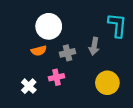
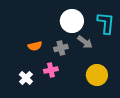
white circle: (49, 26) -> (72, 21), moved
gray arrow: (94, 46) -> (85, 42), turned -63

